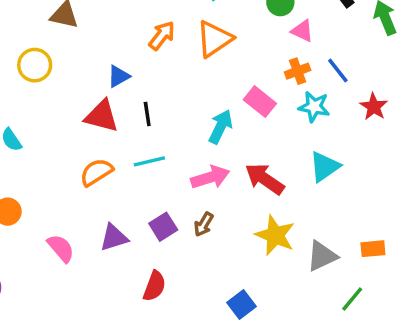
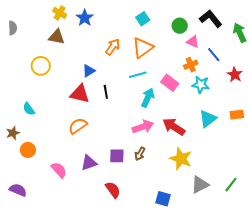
blue line: (338, 71) -> (214, 55), moved
red star: (374, 107) -> (235, 75), moved
cyan line: (149, 161) -> (138, 75), moved
purple square: (163, 227) -> (117, 156), turned 35
orange rectangle: (373, 249) -> (237, 115), moved
gray triangle: (322, 256) -> (200, 185), moved
red semicircle: (154, 286) -> (113, 190), turned -54
green line: (352, 299) -> (231, 185), moved
blue square: (242, 304) -> (163, 199), turned -35

